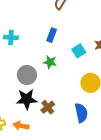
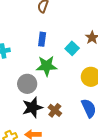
green star: (50, 62) -> (47, 66), size x1.5

